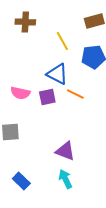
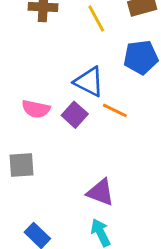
yellow line: (62, 41) -> (96, 18), moved
purple square: (47, 97) -> (75, 115), turned -36

